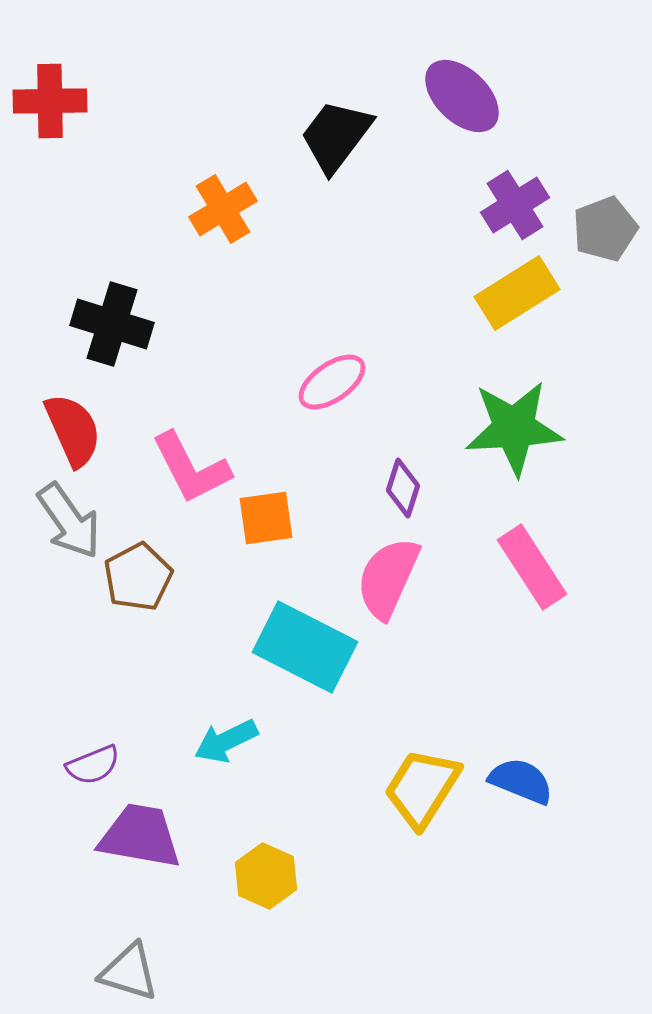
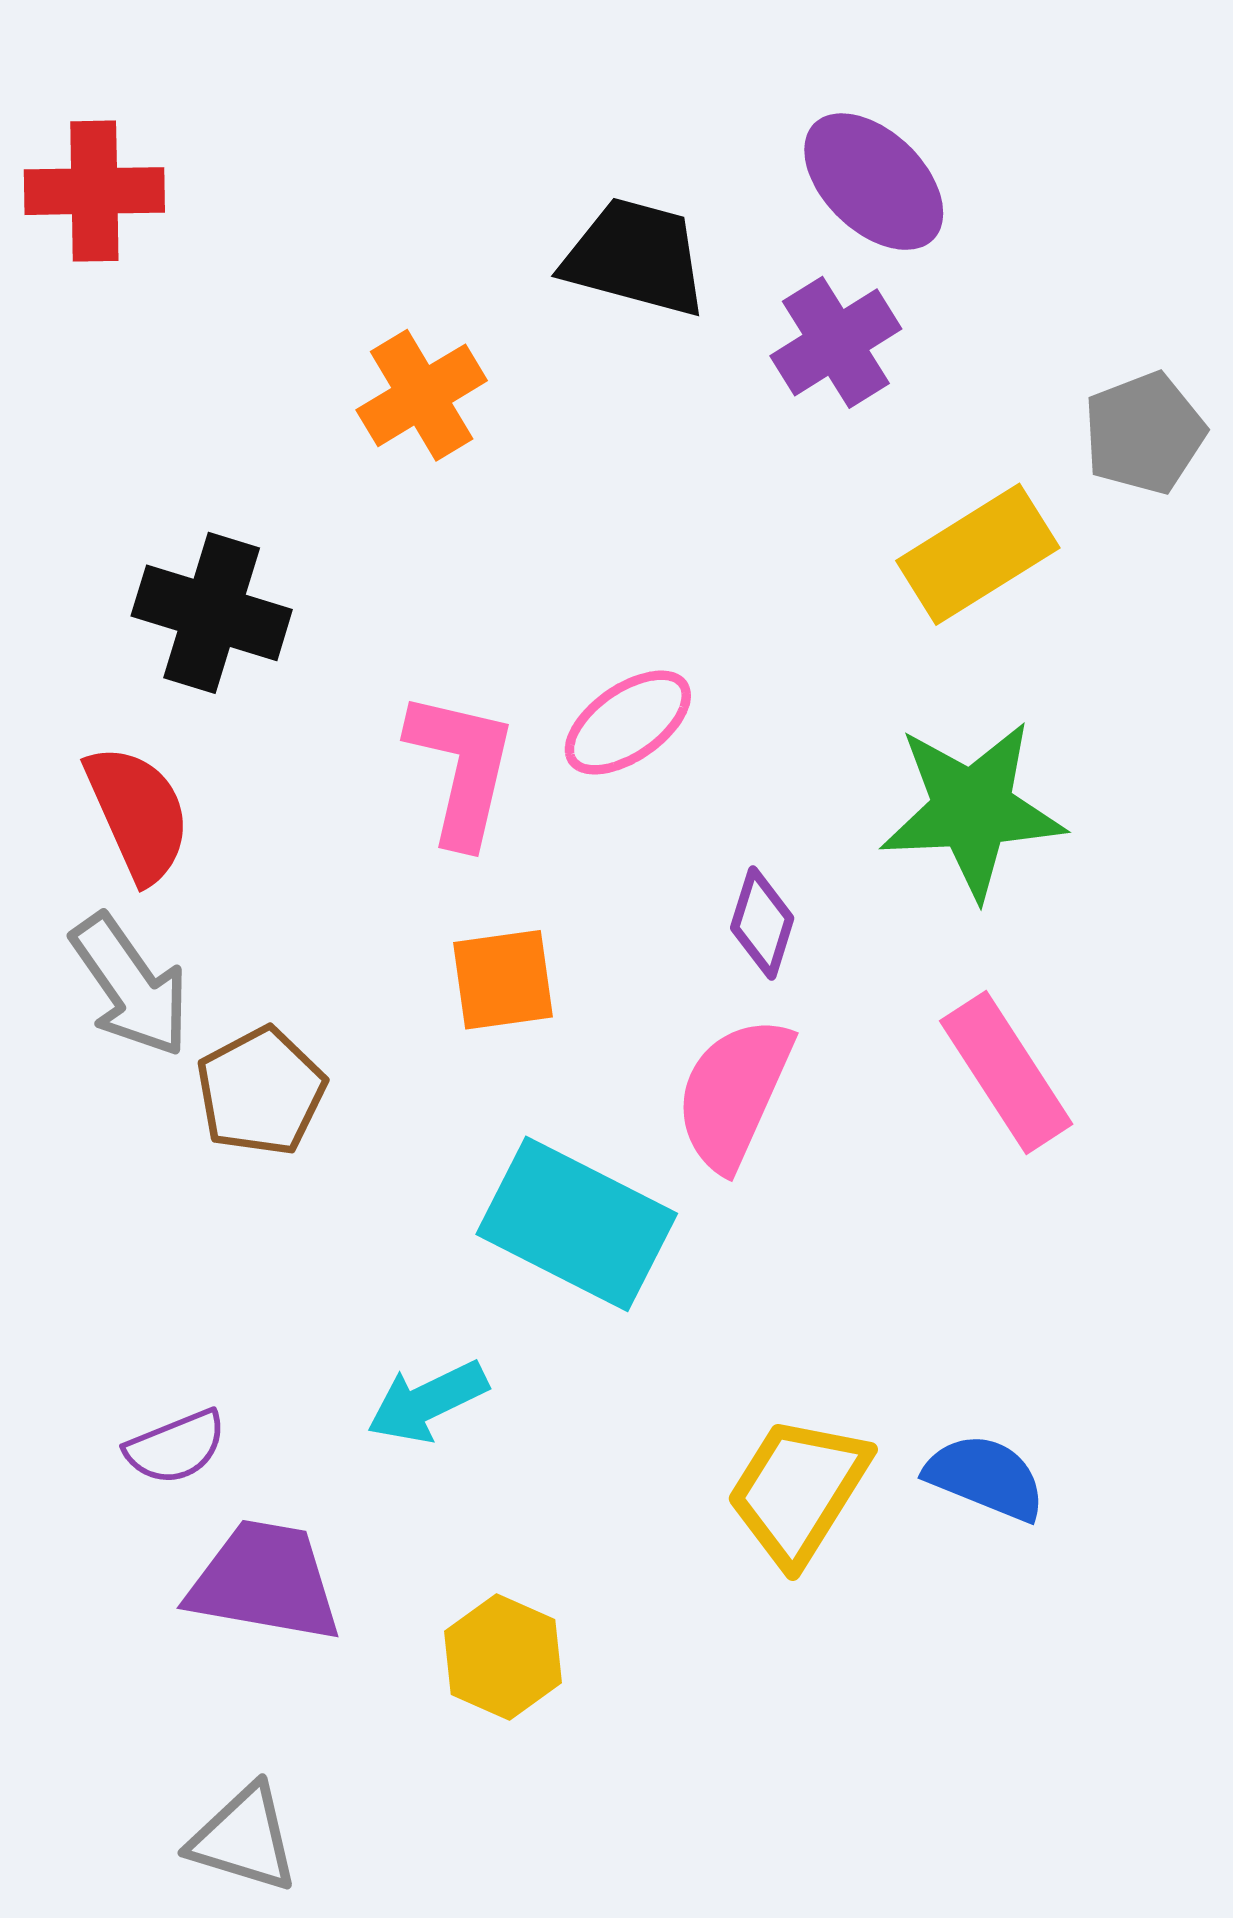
black trapezoid: (336, 136) -> (635, 257), turned 68
purple cross: (515, 205) -> (836, 342), moved
pink L-shape: (191, 468) -> (461, 768), moved, turned -140

